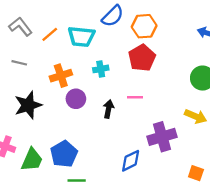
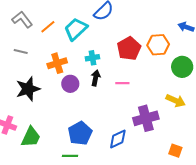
orange hexagon: (144, 26) -> (158, 45), moved
cyan trapezoid: (81, 37) -> (76, 29), turned 130
black arrow: (108, 109) -> (96, 78), moved
blue pentagon: (64, 154) -> (80, 133), moved

